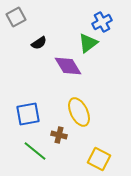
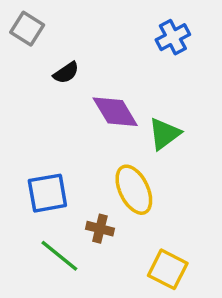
gray square: (16, 17) -> (27, 29), turned -30
green triangle: (88, 43) -> (164, 134), moved

